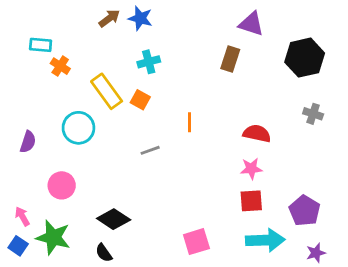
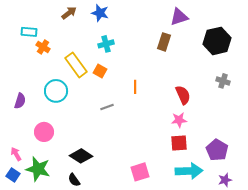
brown arrow: (109, 18) -> (69, 13), moved
purple triangle: (251, 24) -> (179, 17), turned -36
red semicircle: (257, 133) -> (183, 95), turned 54

